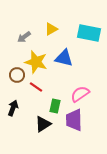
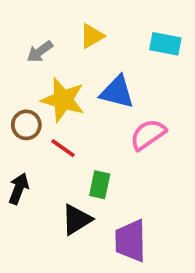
cyan rectangle: (89, 33) -> (165, 44), size x0.7
pink semicircle: (80, 94) -> (148, 135), moved
purple trapezoid: (74, 120) -> (131, 241), moved

